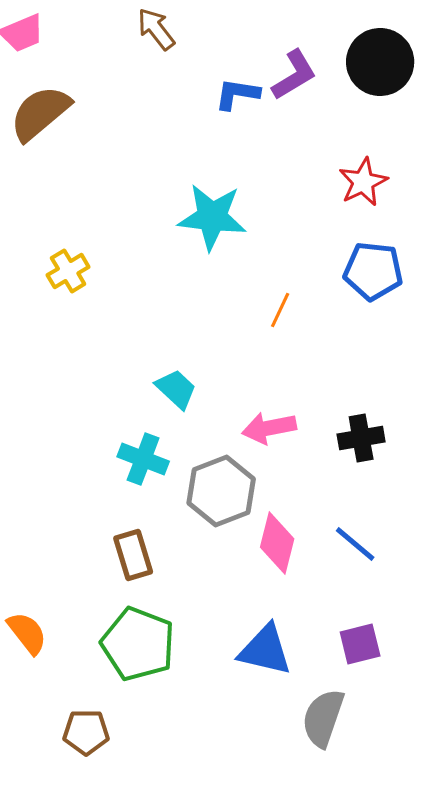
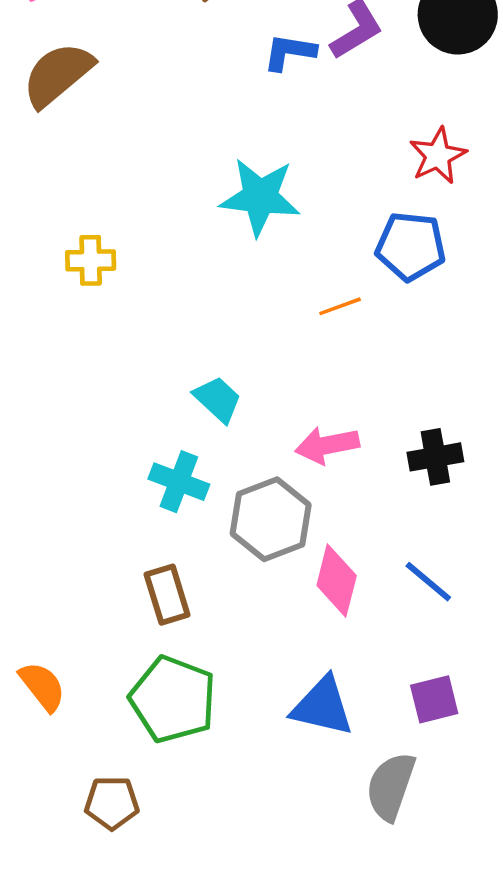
yellow cross: (68, 271) -> (91, 260), turned 30
blue pentagon: (373, 271) -> (411, 246), moved
orange line: (280, 310) -> (340, 306), turned 45

